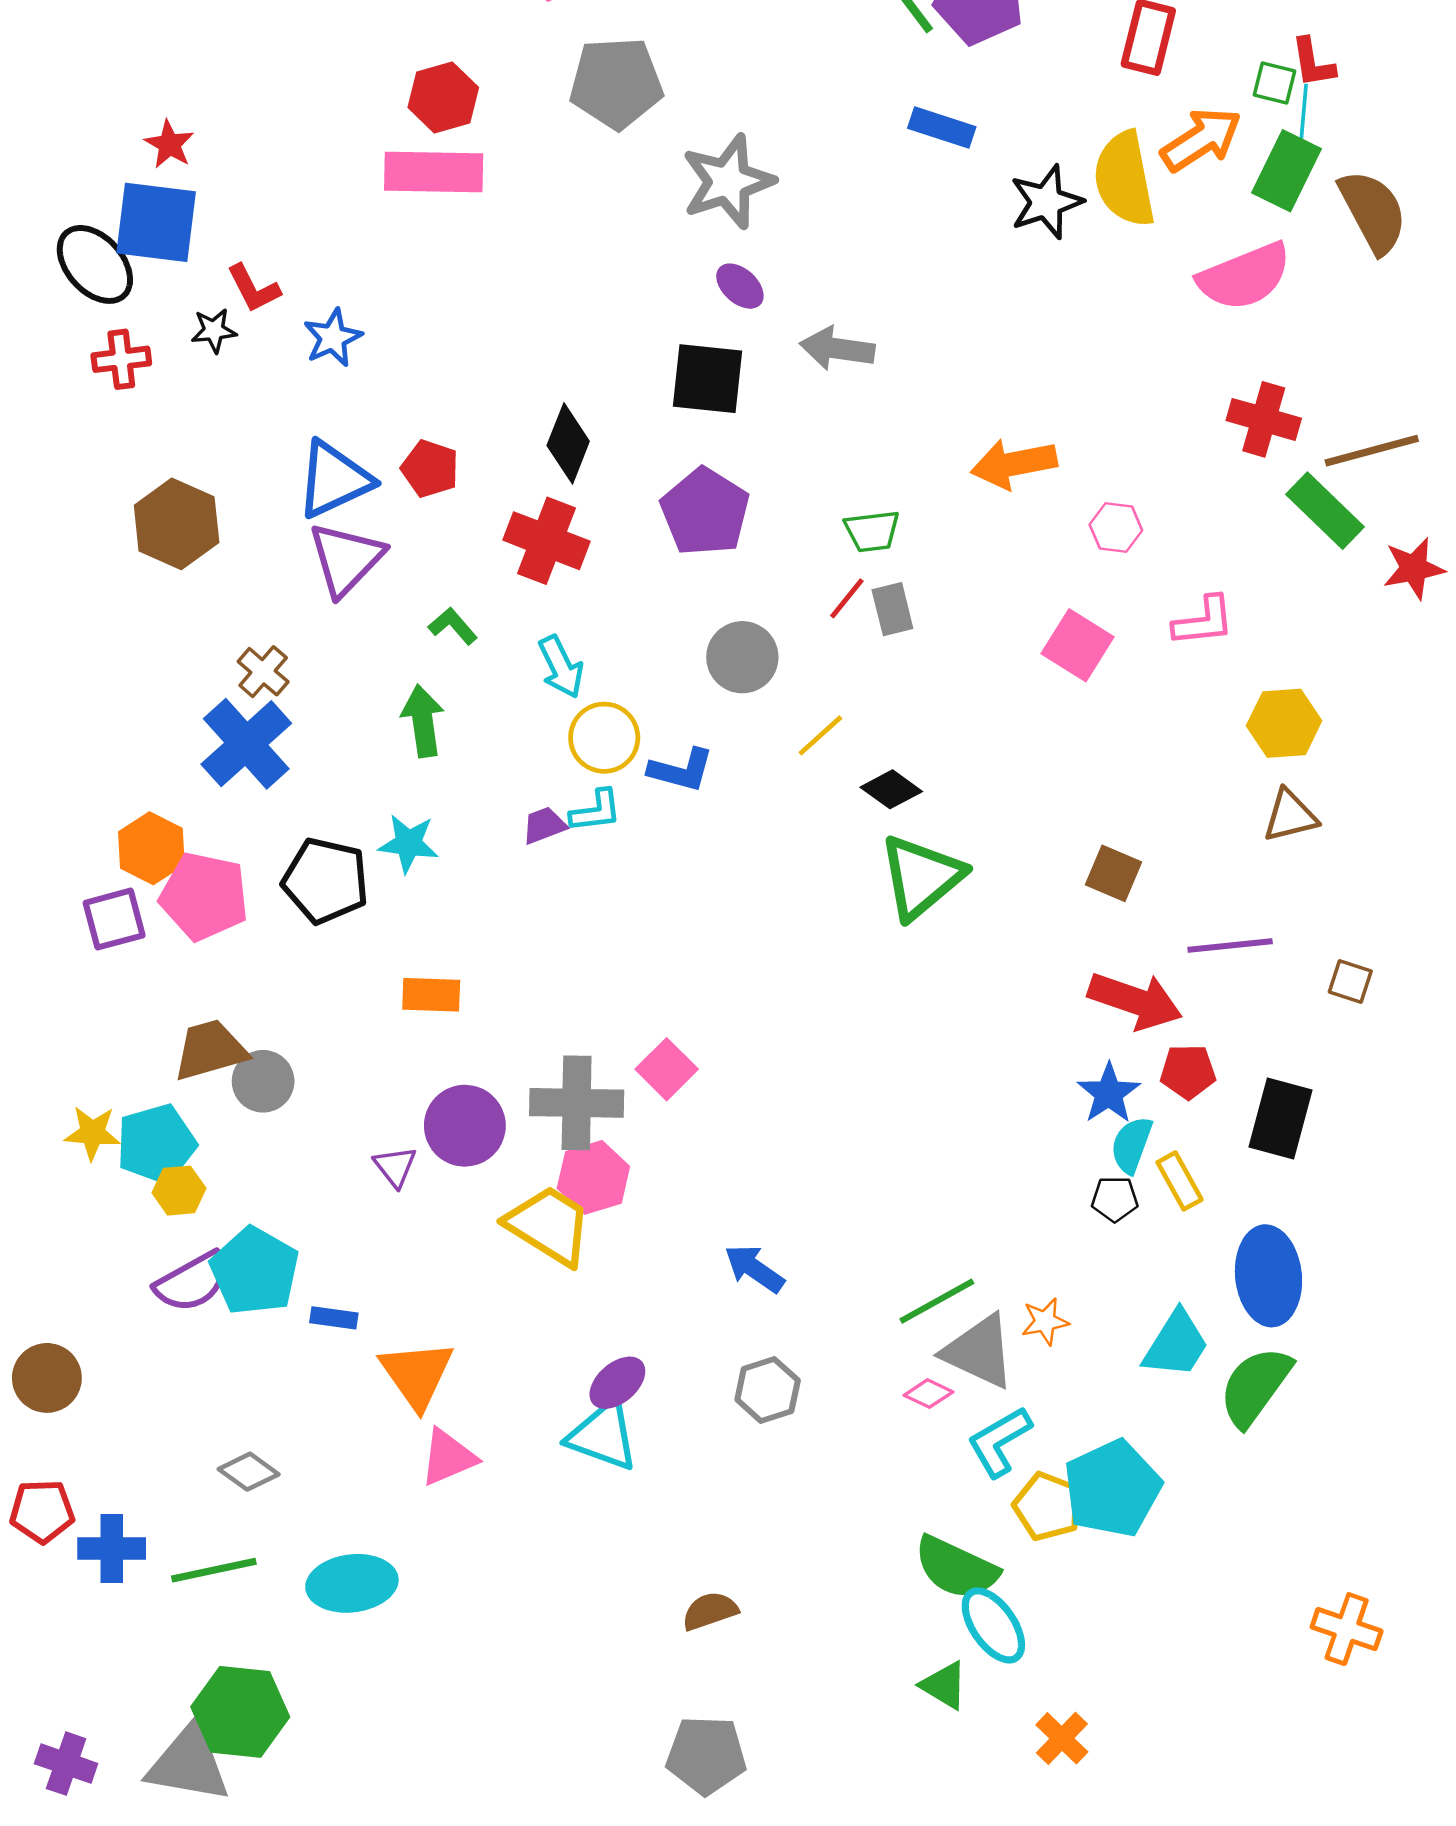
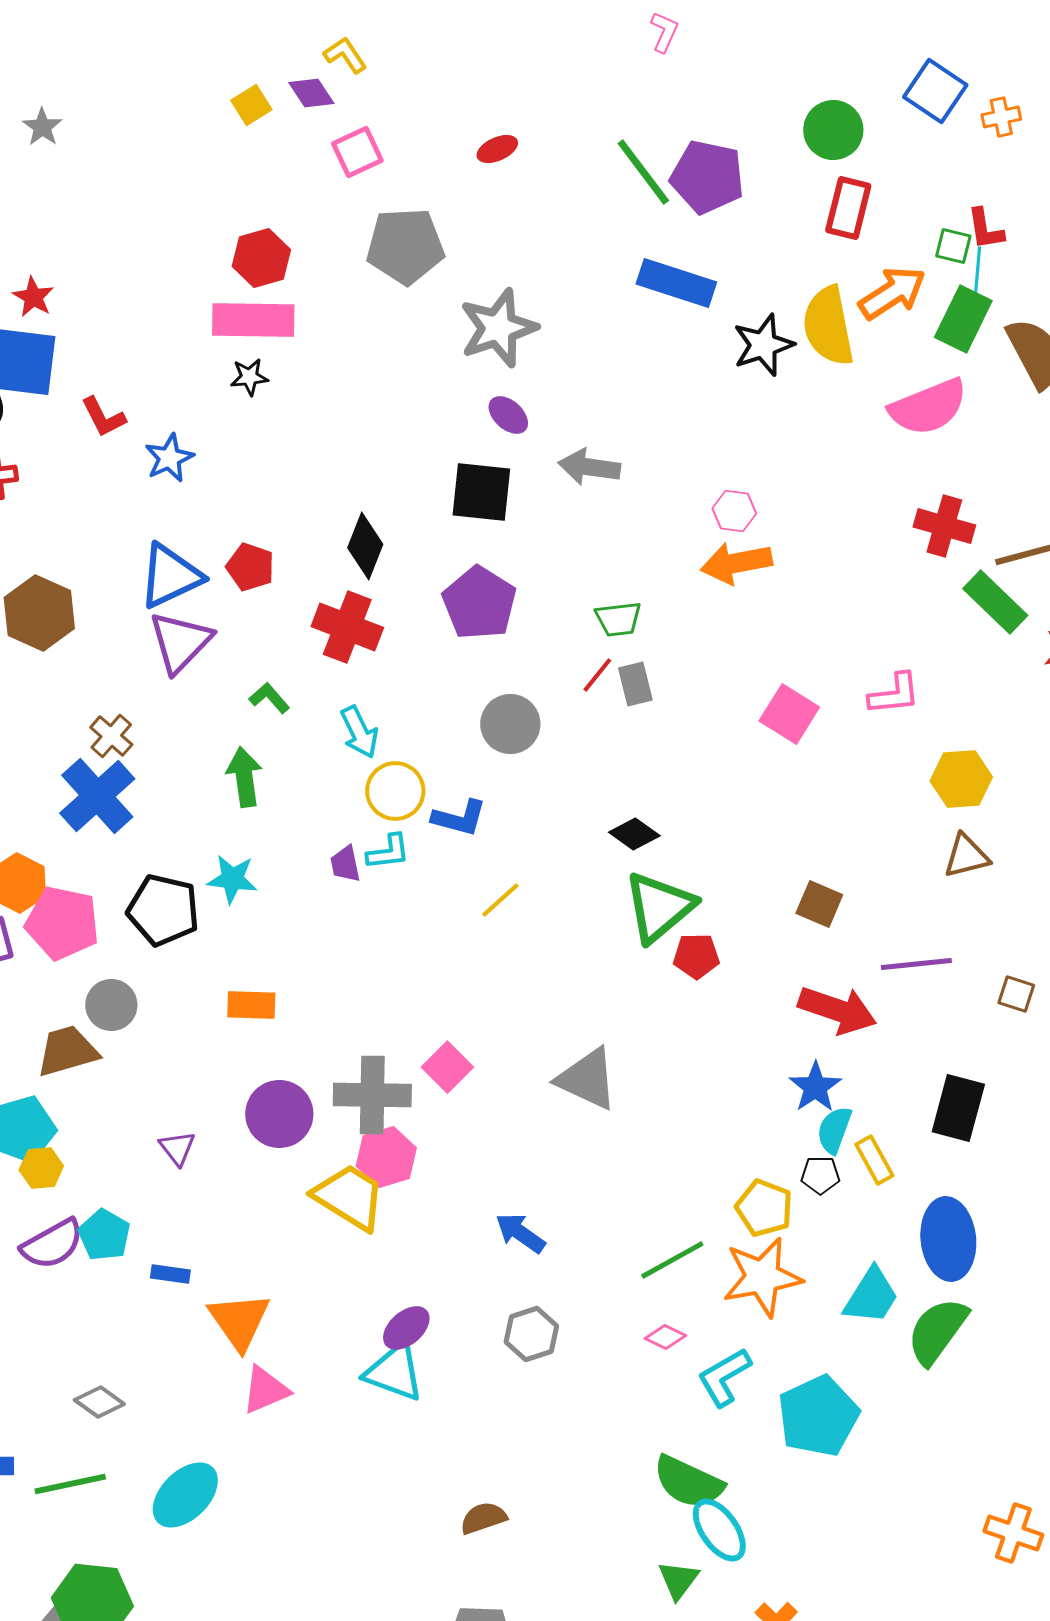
blue rectangle: (942, 127) -> (676, 283), size x1.4
black star: (214, 331) -> (249, 377), moved
pink hexagon: (1116, 527) -> (734, 511), moved
yellow line: (820, 735) -> (500, 900), moved
purple trapezoid: (544, 825) -> (345, 864), turned -81
red pentagon: (1188, 1072) -> (696, 956), moved
gray circle: (263, 1081) -> (111, 1005), moved
purple triangle: (395, 1167) -> (177, 1148), moved
cyan pentagon: (255, 1271) -> (104, 1235), size x0.7
orange star: (1045, 1321) -> (762, 1277), size x2.0
gray triangle: (979, 1352) -> (587, 1079), moved
yellow pentagon: (1047, 1506) -> (764, 1208), moved
cyan ellipse: (352, 1583) -> (185, 1495), turned -38
green triangle: (944, 1685) -> (678, 1580), turned 36

